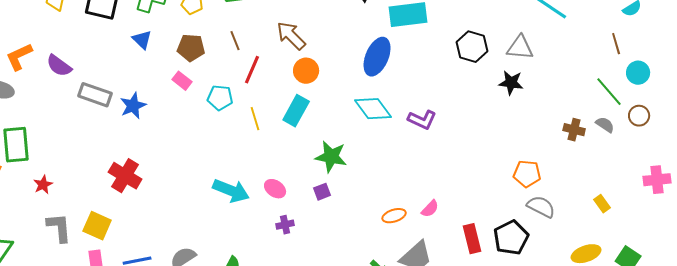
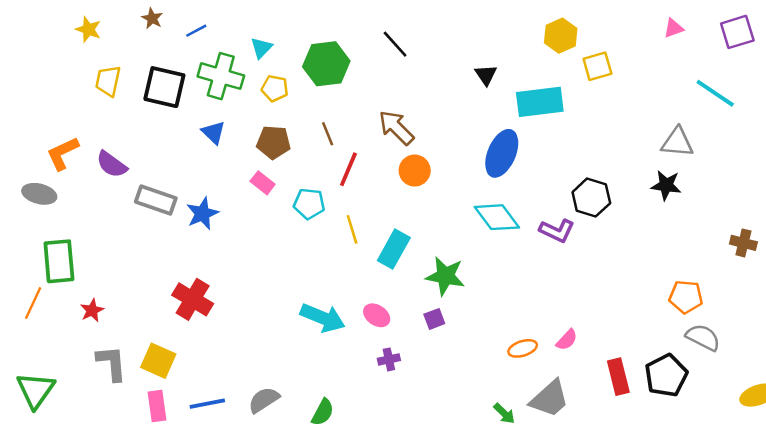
black hexagon: (472, 47) -> (591, 198), moved
cyan rectangle: (296, 111) -> (394, 249), moved

